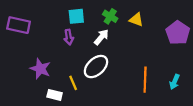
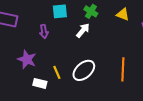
yellow triangle: (136, 20) -> (123, 14), moved
purple arrow: (69, 37) -> (44, 31), moved
white ellipse: (96, 67) -> (84, 70), moved

